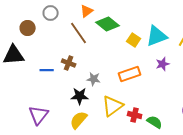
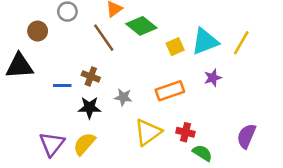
yellow square: (134, 40) -> (175, 47), turned 32
black star: (80, 96) -> (89, 108), moved
red cross: (135, 115) -> (185, 132), moved
yellow semicircle: (79, 120) -> (84, 144), moved

